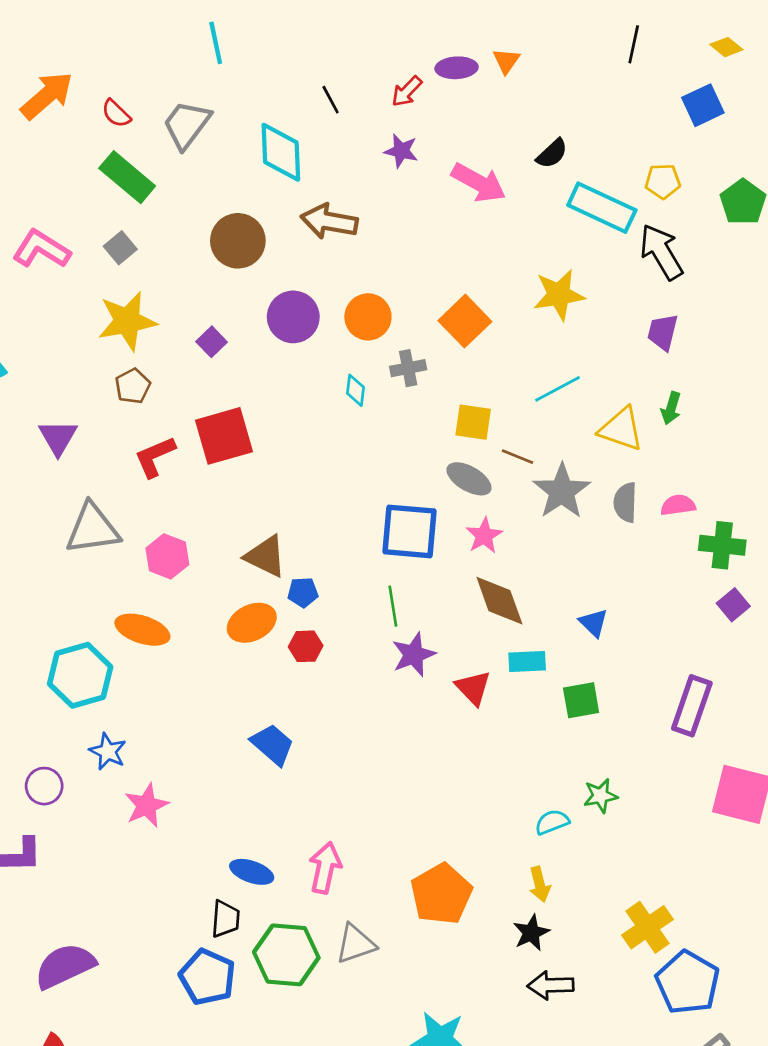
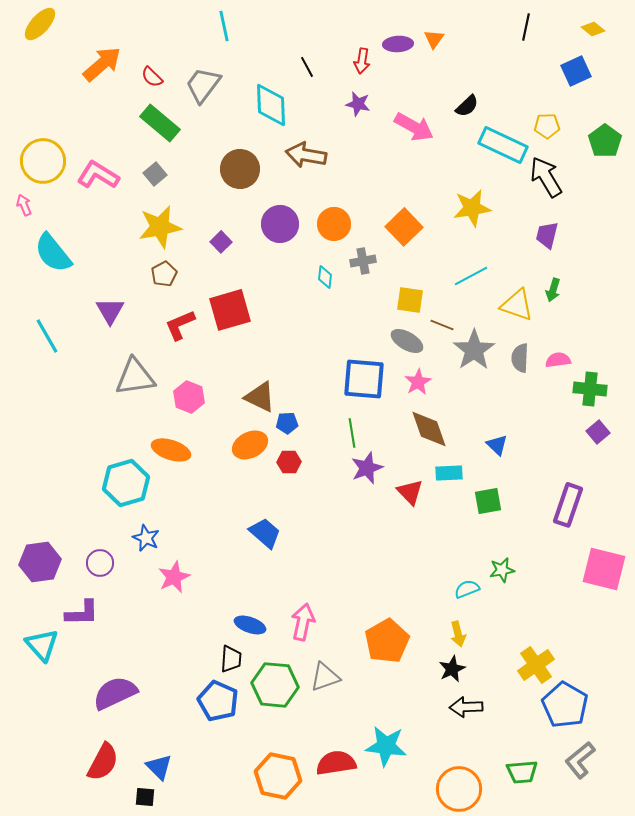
red arrow: (407, 91) -> (362, 61), turned -35

